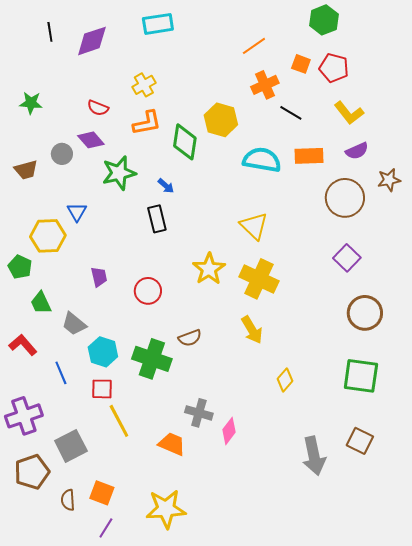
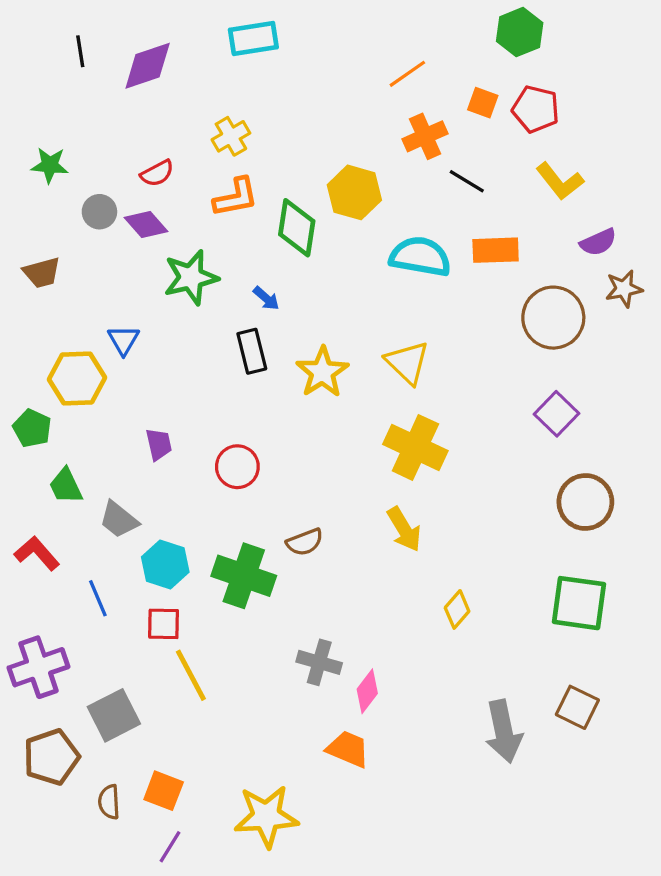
red semicircle: (98, 108) -> (157, 173), turned -50
purple semicircle: (357, 151) -> (598, 242), moved
gray circle: (62, 154) -> (99, 212), moved
yellow star: (209, 269) -> (322, 372), moved
orange trapezoid: (172, 444) -> (348, 749), moved

